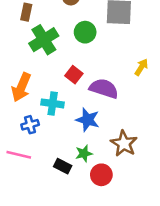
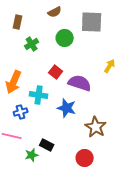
green cross: (44, 40) -> (32, 44), size x0.6
green star: (84, 154) -> (32, 155), moved
red circle: (101, 175) -> (85, 158), moved

